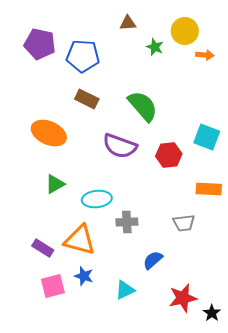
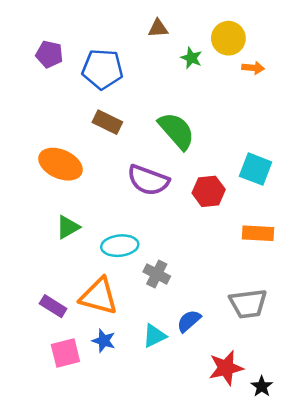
purple pentagon: (40, 44) -> (49, 54), size x0.7
gray cross: (127, 222) -> (157, 274), turned 30
gray trapezoid: (184, 223) -> (248, 304), moved, size x1.4
cyan triangle: (125, 290) -> (154, 336), moved

